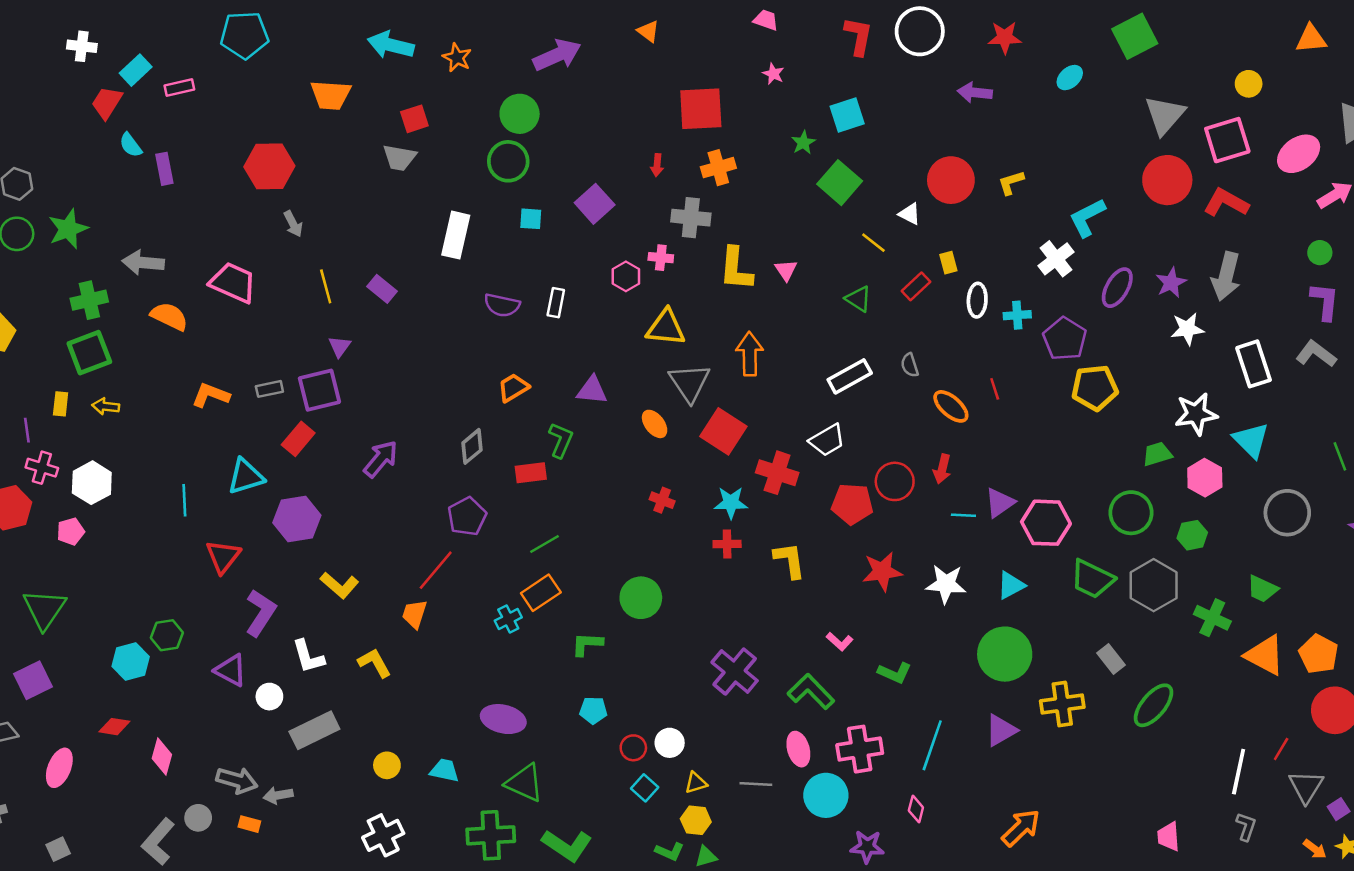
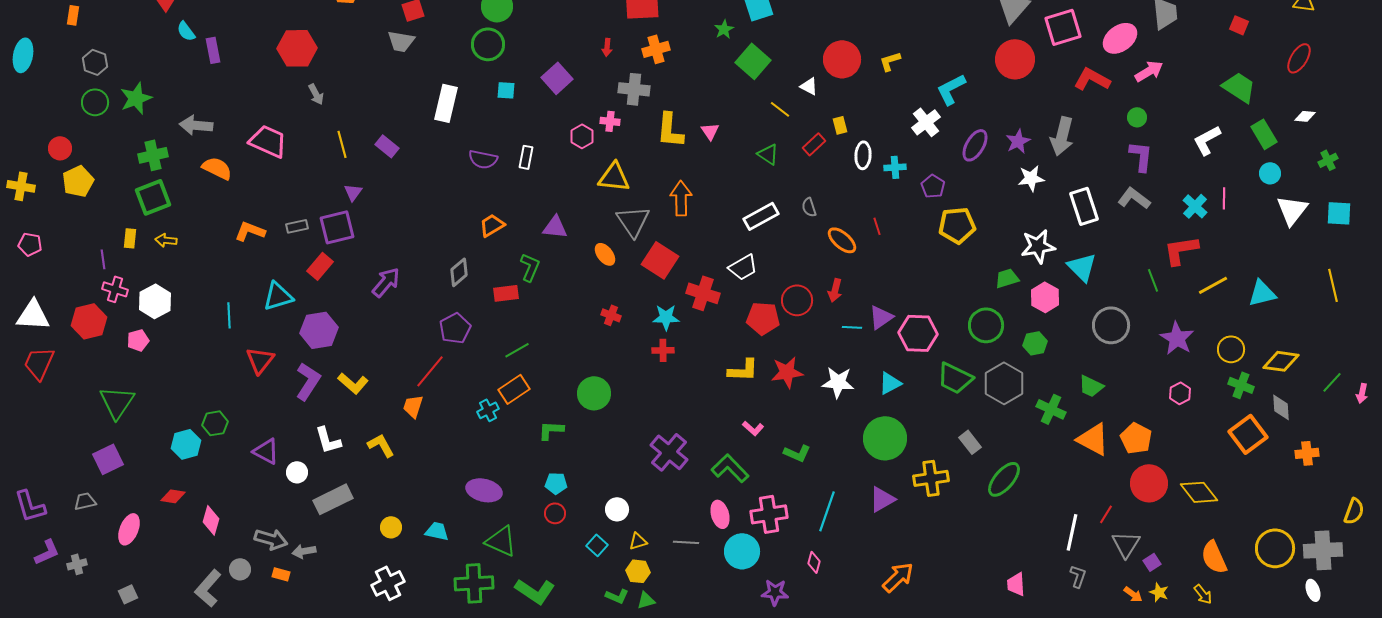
red L-shape: (1226, 203) -> (1092, 79), moved
purple pentagon: (1065, 339) -> (933, 186), size x0.7
yellow L-shape: (790, 560) -> (743, 370), moved, turned 100
purple L-shape: (261, 613) -> (308, 381), moved
red circle: (633, 748) -> (555, 513), moved

